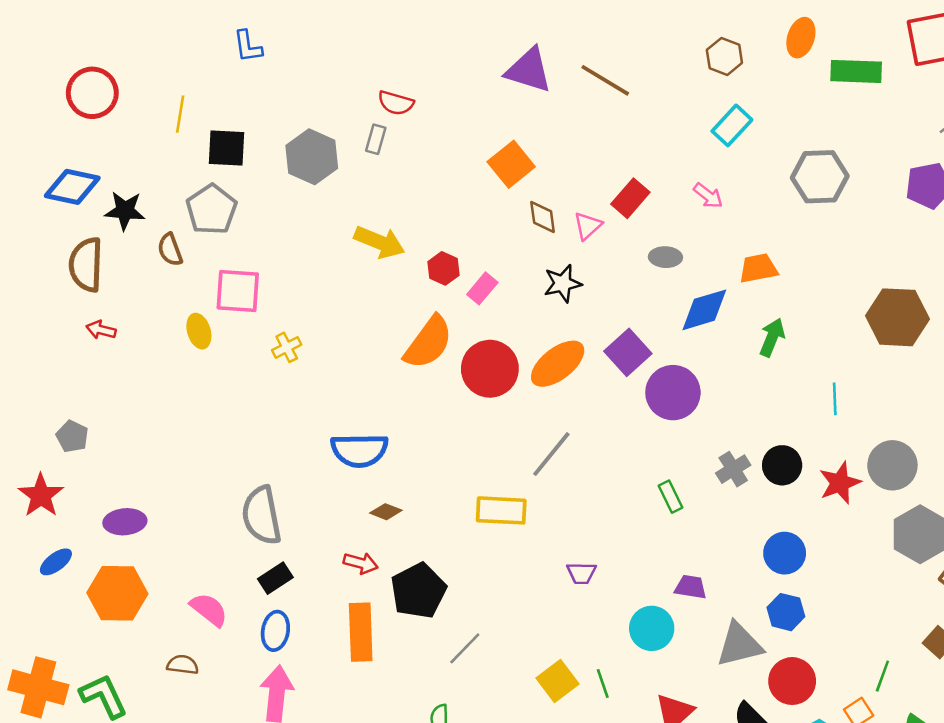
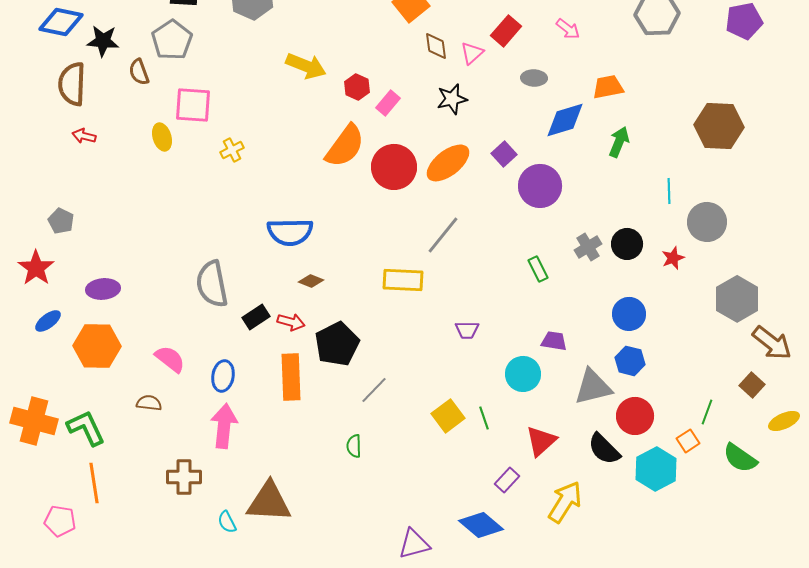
purple square: (628, 352) -> (504, 154), size x0.7
gray circle: (892, 465) -> (707, 222), moved
red star: (840, 483) -> (673, 258), size x0.7
black rectangle: (275, 578) -> (256, 317), moved

